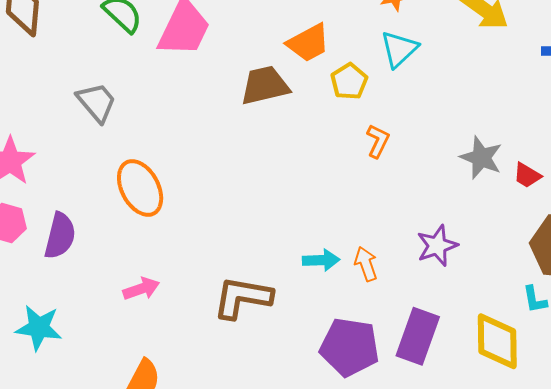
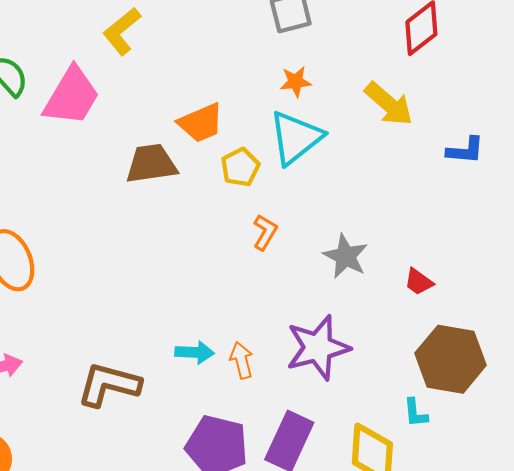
cyan triangle: (399, 49) -> (296, 138), size x1.4
gray star: (481, 158) -> (346, 256), moved
purple star: (437, 246) -> (318, 348), size x1.5

